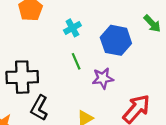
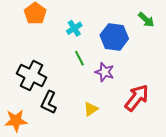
black cross: (22, 77) -> (32, 75), turned 32
purple star: (103, 78) -> (105, 72), turned 30

